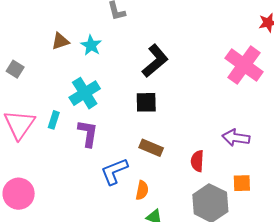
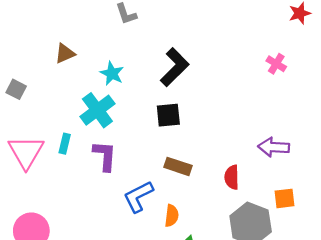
cyan star: (91, 45) -> (112, 73), moved
pink cross: (244, 65) -> (276, 64), size x0.5

